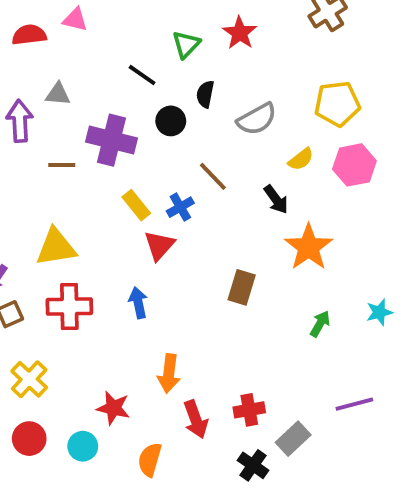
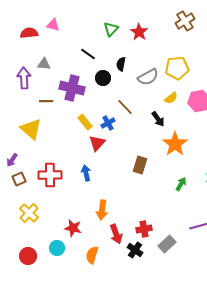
green triangle: (186, 44) -> (111, 29), moved
yellow pentagon: (337, 104) -> (177, 68), moved
yellow triangle: (56, 247) -> (31, 129), moved, turned 50
red circle: (29, 439) -> (28, 256), moved
black cross: (253, 465) -> (135, 250), moved

